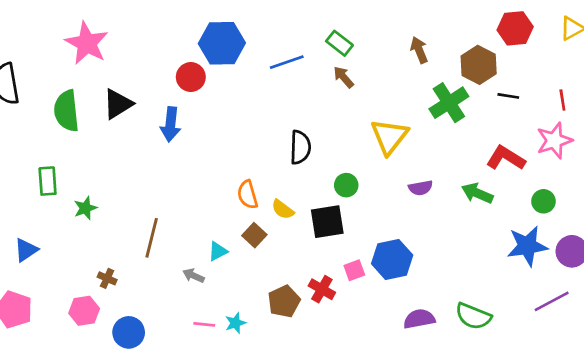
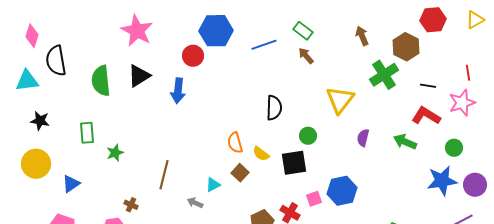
pink star: (87, 43) -> (137, 31), moved
black line: (508, 96) -> (428, 86), moved
purple semicircle: (421, 188) -> (363, 138), turned 114

